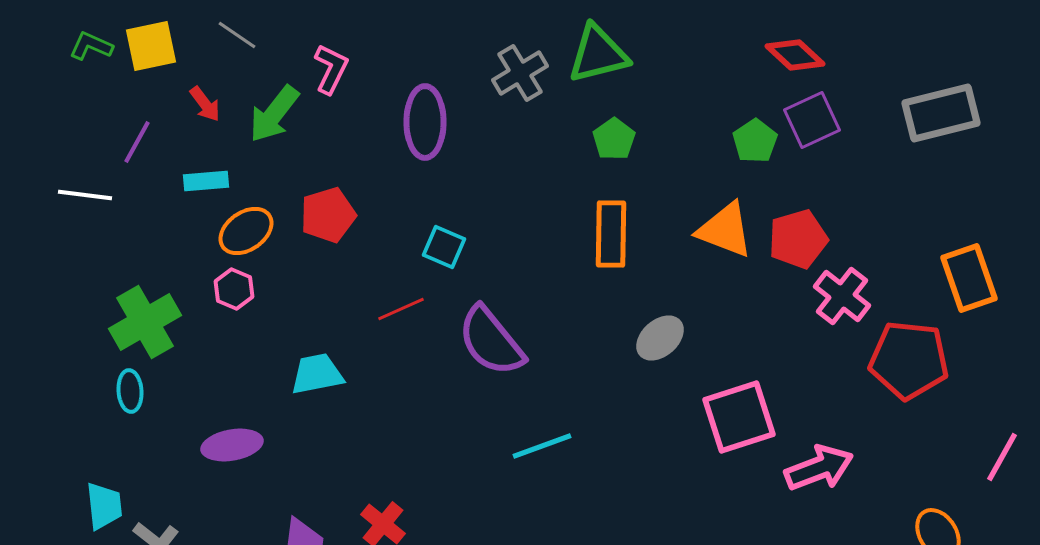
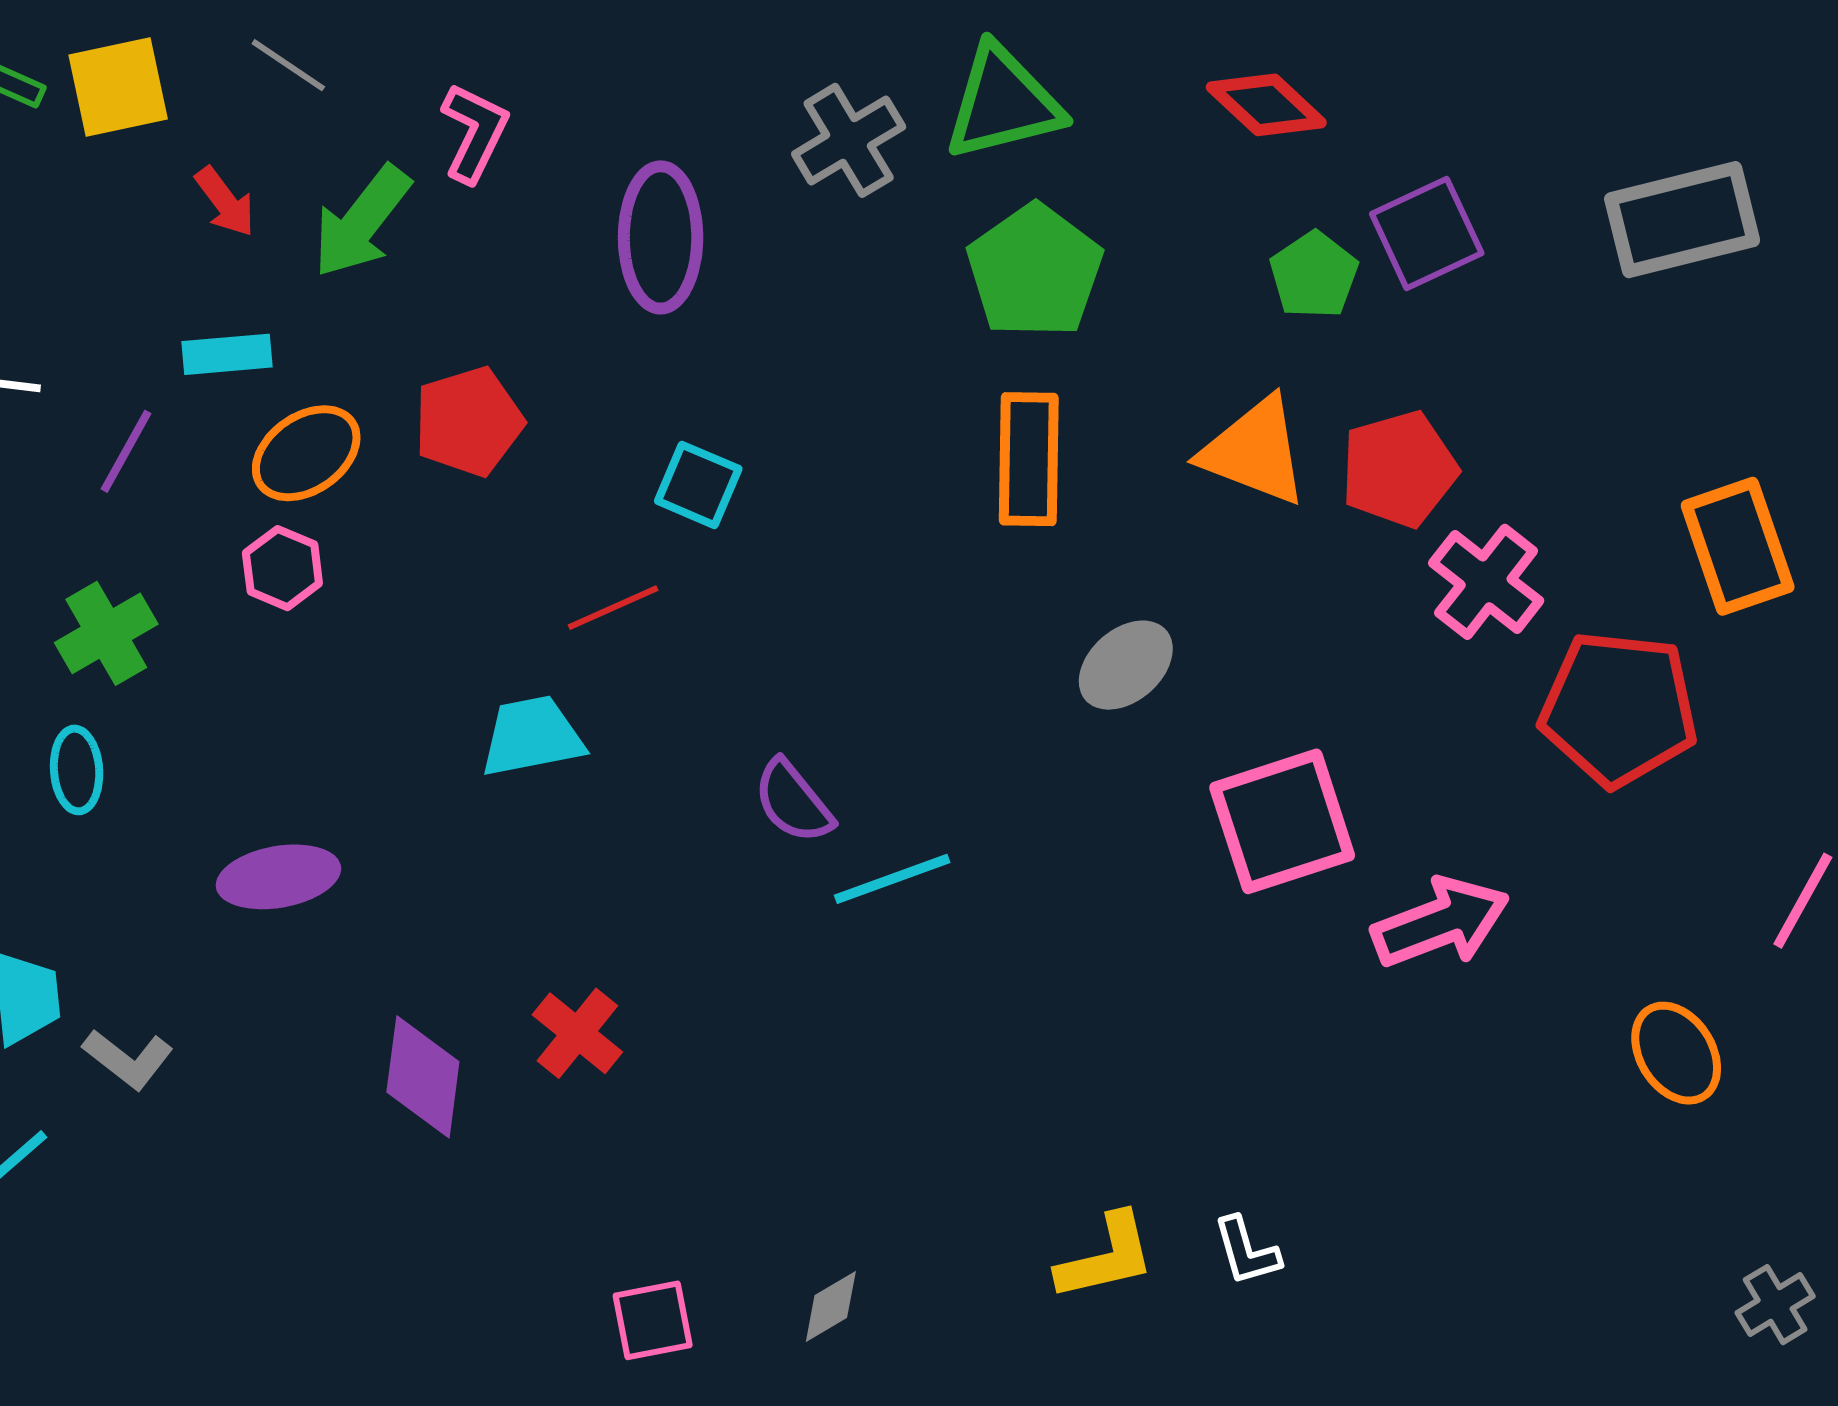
red diamond: (795, 55) -> (1266, 105), moved
green pentagon: (614, 139) -> (1035, 271), size x1.6
purple line: (137, 142) -> (126, 451), moved
green cross: (145, 322) -> (106, 633), size x0.7
purple semicircle: (491, 341) -> (793, 802), moved, size x0.6
cyan trapezoid: (317, 374) -> (532, 736), moved

